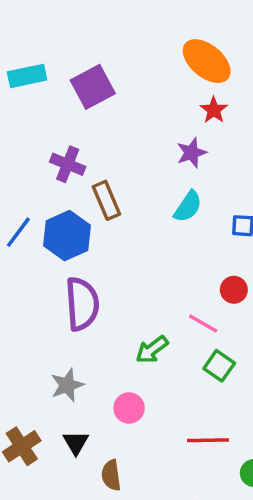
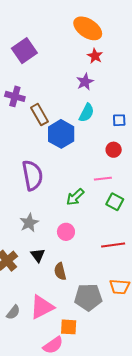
blue hexagon: (67, 236) -> (61, 134), moved
red circle: (234, 290) -> (114, 150), moved
pink line: (203, 324) -> (103, 179), turned -30

